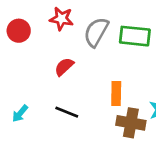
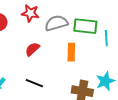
gray semicircle: (96, 32) -> (56, 23), turned 45
orange rectangle: (116, 93) -> (71, 52), moved

